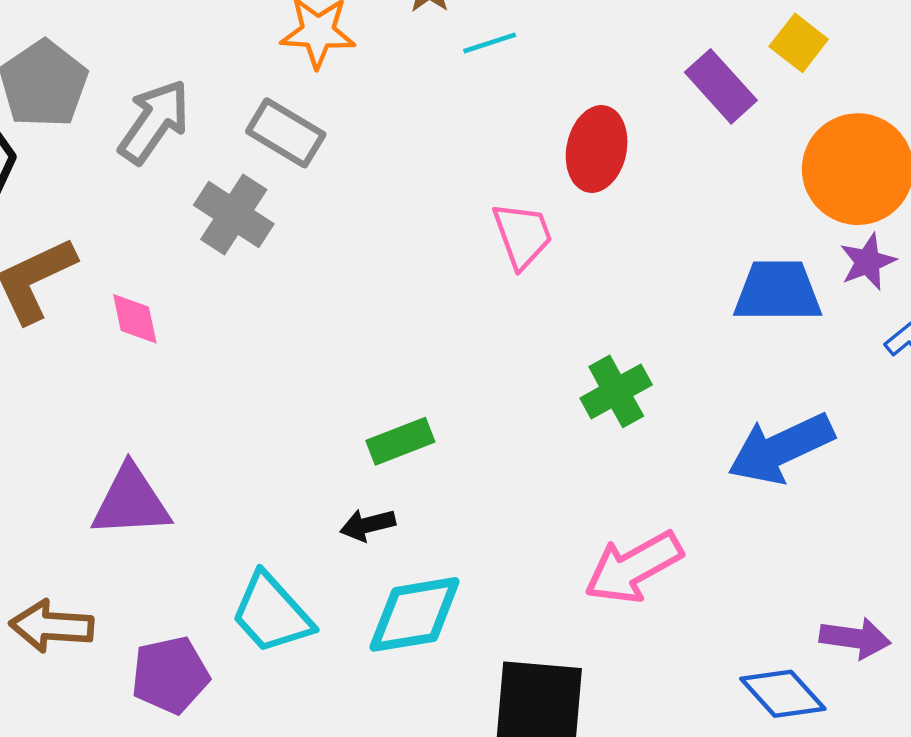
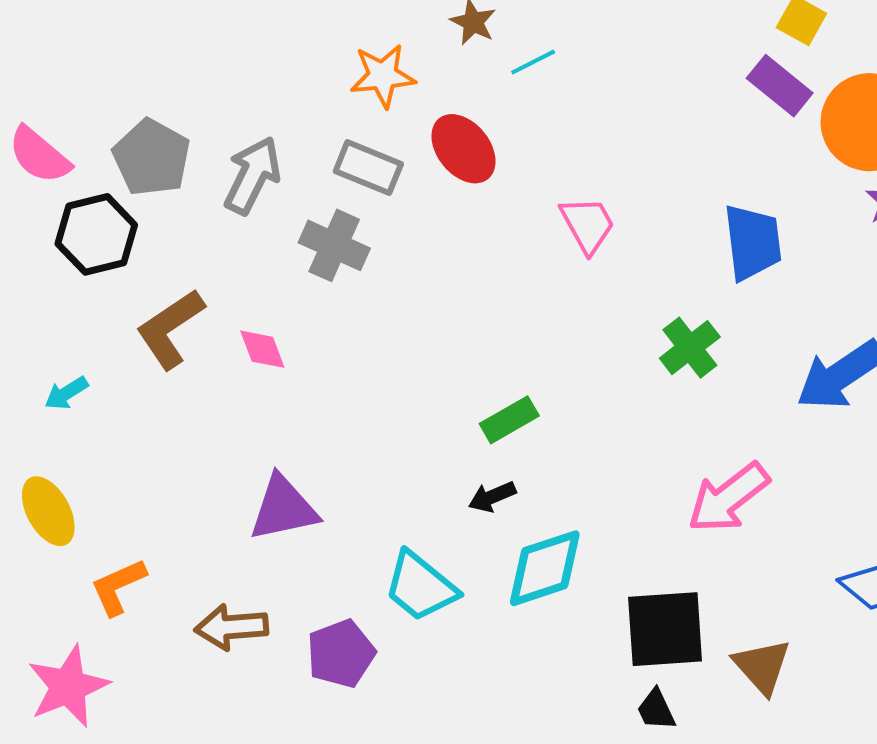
purple rectangle: (721, 86) -> (780, 86), moved
red ellipse: (597, 149) -> (463, 149), moved, turned -42
blue trapezoid: (778, 291) -> (753, 242), moved, turned 92

